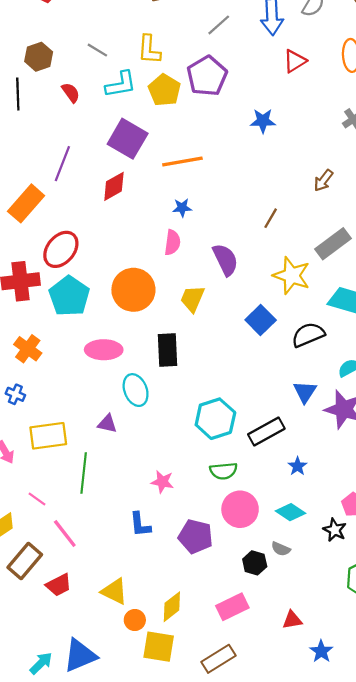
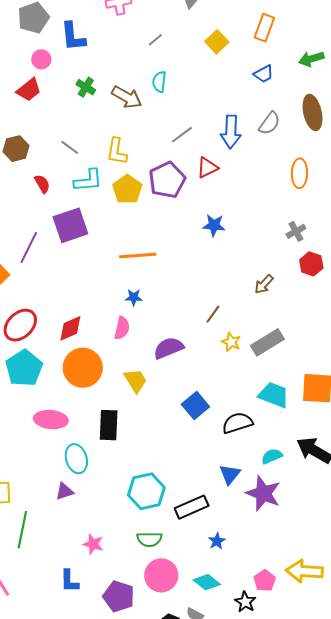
red triangle: (295, 61) -> (207, 168), moved
purple square: (128, 139) -> (70, 225), moved, turned 36
red diamond: (114, 186) -> (70, 328), moved
purple semicircle: (225, 260) -> (169, 348), turned -92
yellow star: (292, 276) -> (231, 342), moved, size x0.6
yellow trapezoid: (192, 299) -> (135, 381), turned 120
purple triangle: (107, 424) -> (64, 491), moved, turned -36

